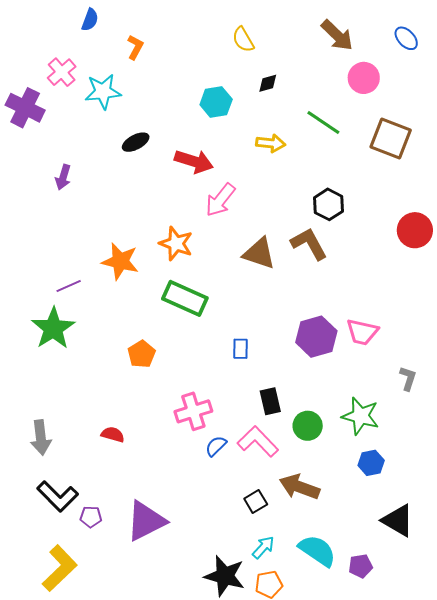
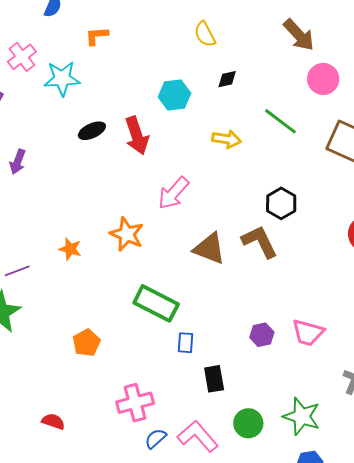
orange L-shape: (135, 47) -> (97, 36), turned -125
red arrow: (194, 161) -> (137, 136), moved, turned 51
orange star: (120, 261) -> (70, 249), size x0.6
green rectangle: (185, 298) -> (156, 303), moved
purple hexagon: (316, 337) -> (262, 335), size x0.6
black rectangle: (270, 401) -> (214, 379), moved

